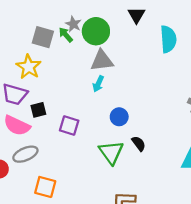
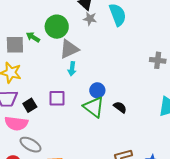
gray star: (73, 24) -> (90, 19), moved
purple square: (69, 125) -> (57, 98), moved
green triangle: (111, 152) -> (94, 107), moved
gray ellipse: (25, 154) -> (30, 145), turned 70

